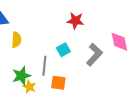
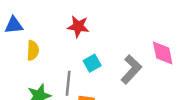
red star: (75, 21) -> (78, 26), moved

